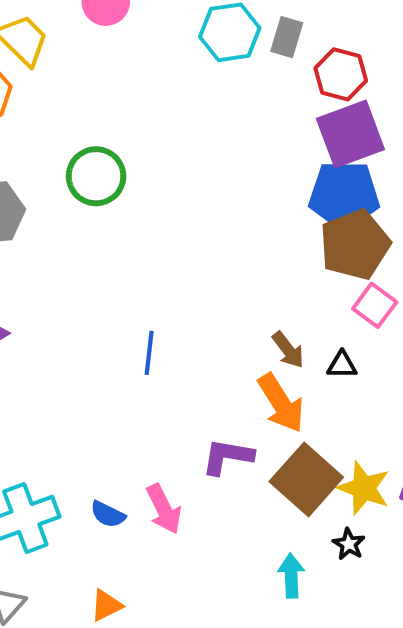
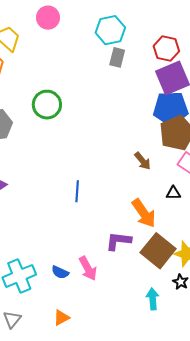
gray rectangle: (287, 37) -> (117, 57), moved
brown arrow: (288, 350) -> (143, 161), moved

